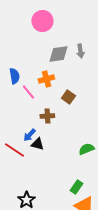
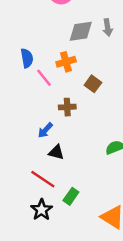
black triangle: (37, 144) -> (56, 152), moved
red line: (14, 150) -> (43, 179), moved
green rectangle: (76, 187) -> (71, 196), moved

